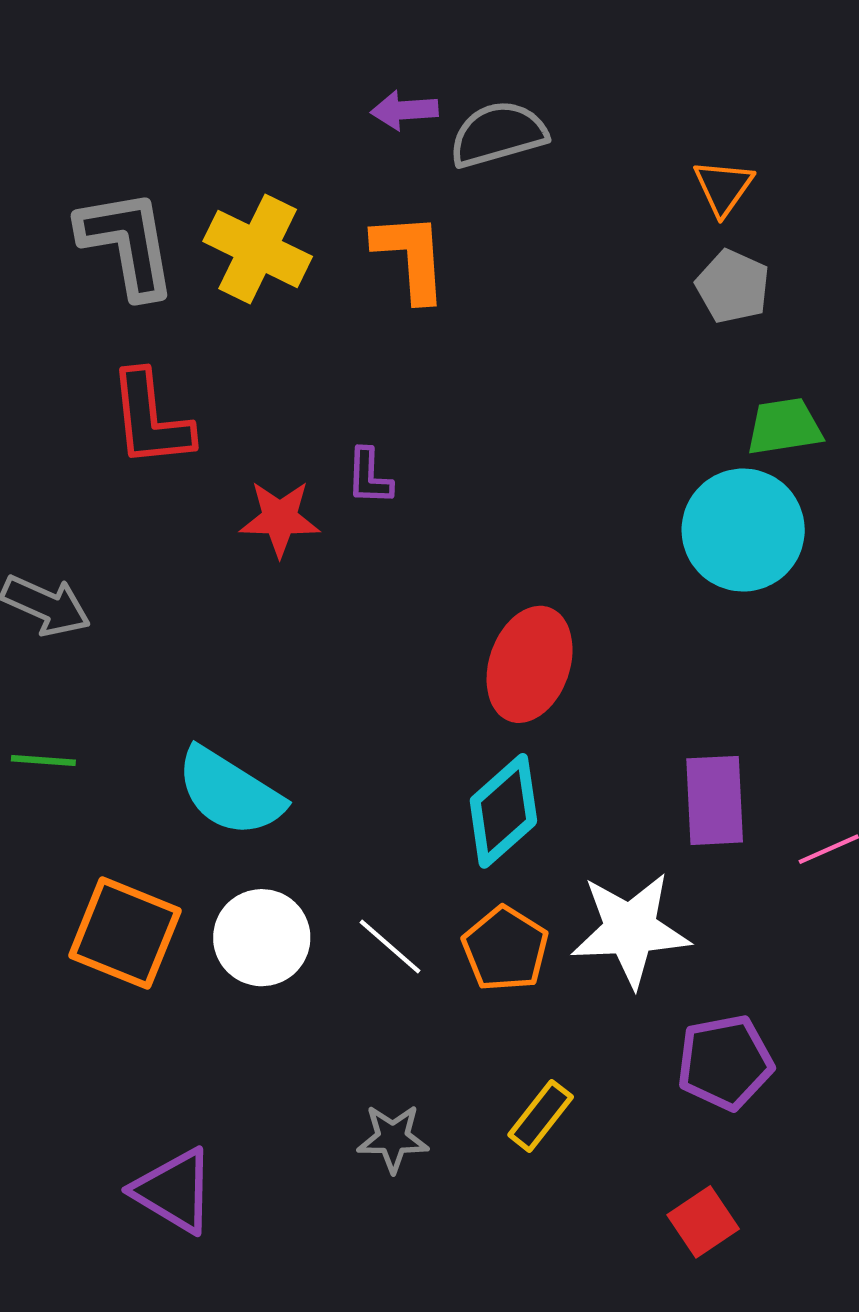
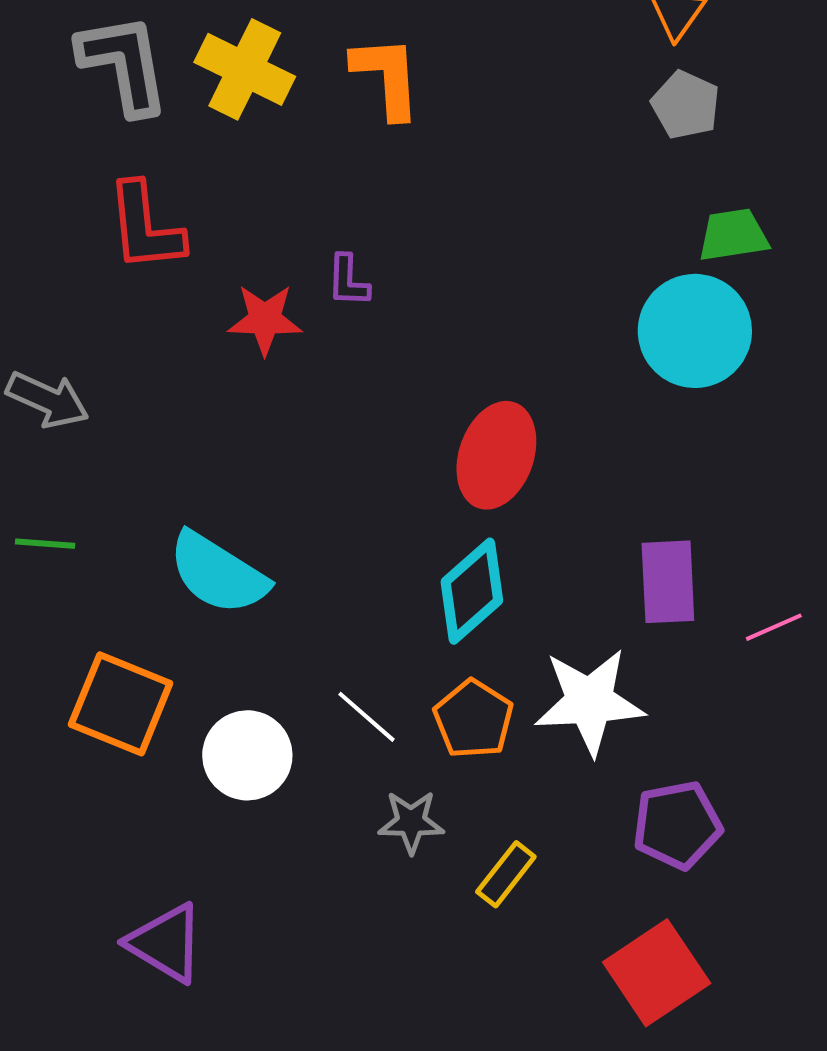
white circle: (262, 938) -> (247, 755), moved
gray star: (393, 1138) -> (411, 822), moved
red square: (703, 1222) -> (657, 973), size x1.6

